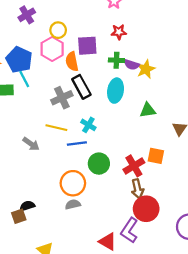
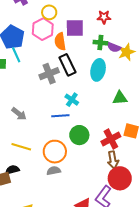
green triangle: (148, 110) -> (120, 98), moved
yellow line: (56, 128) -> (21, 147), moved

